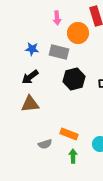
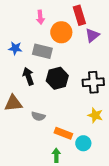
black arrow: (30, 77) -> (28, 76), moved, turned 108
orange rectangle: (69, 134) -> (63, 133), moved
gray semicircle: (45, 144) -> (38, 116), moved, turned 32

